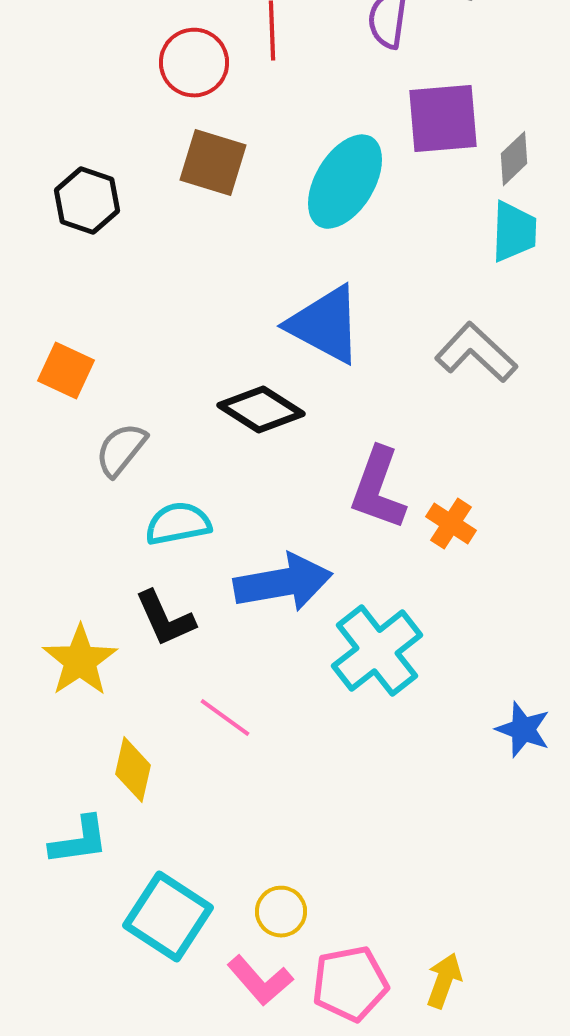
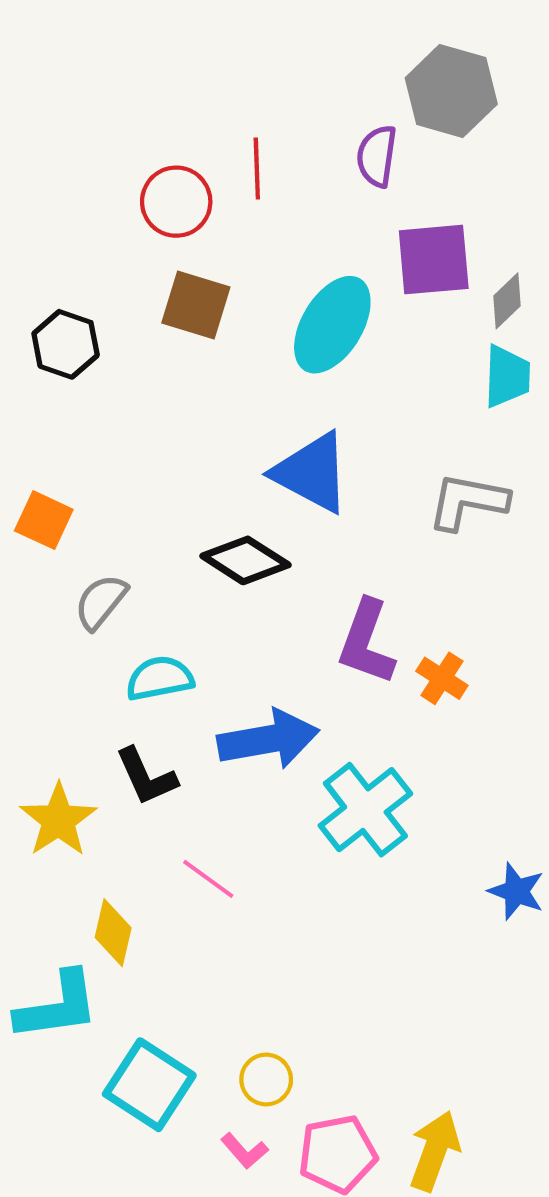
gray L-shape: (476, 353) -> (468, 501), turned -32
cyan L-shape: (79, 841) -> (57, 1006), size x1.4
pink L-shape: (260, 981) -> (244, 1151), size x0.7
yellow arrow: (444, 981) -> (435, 1151), size x1.4

